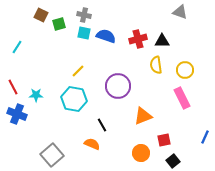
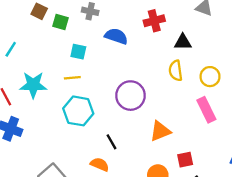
green square: (59, 24) -> (60, 22), turned 32
cyan square: (84, 33) -> (78, 52), moved
red cross: (138, 39) -> (154, 21), moved
yellow line: (78, 71) -> (72, 78), moved, turned 40
cyan star: (36, 95) -> (33, 85), moved, size x1.6

